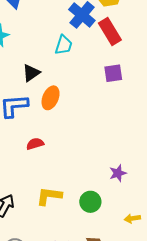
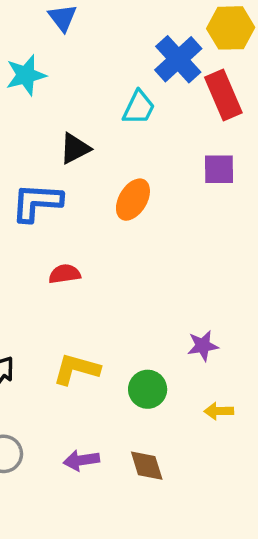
orange ellipse: (51, 98) -> (133, 200), moved
yellow arrow: (132, 218) -> (219, 411), moved

